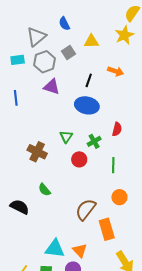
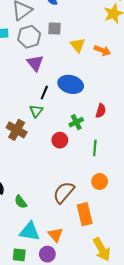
yellow triangle: (91, 41) -> (78, 45), moved, turned 49
gray square: (68, 53) -> (54, 28), turned 32
black line: (89, 80) -> (44, 93), moved
purple triangle: (52, 87) -> (35, 63), turned 30
green triangle: (66, 137) -> (36, 111), moved
green semicircle: (44, 190) -> (21, 202), moved

